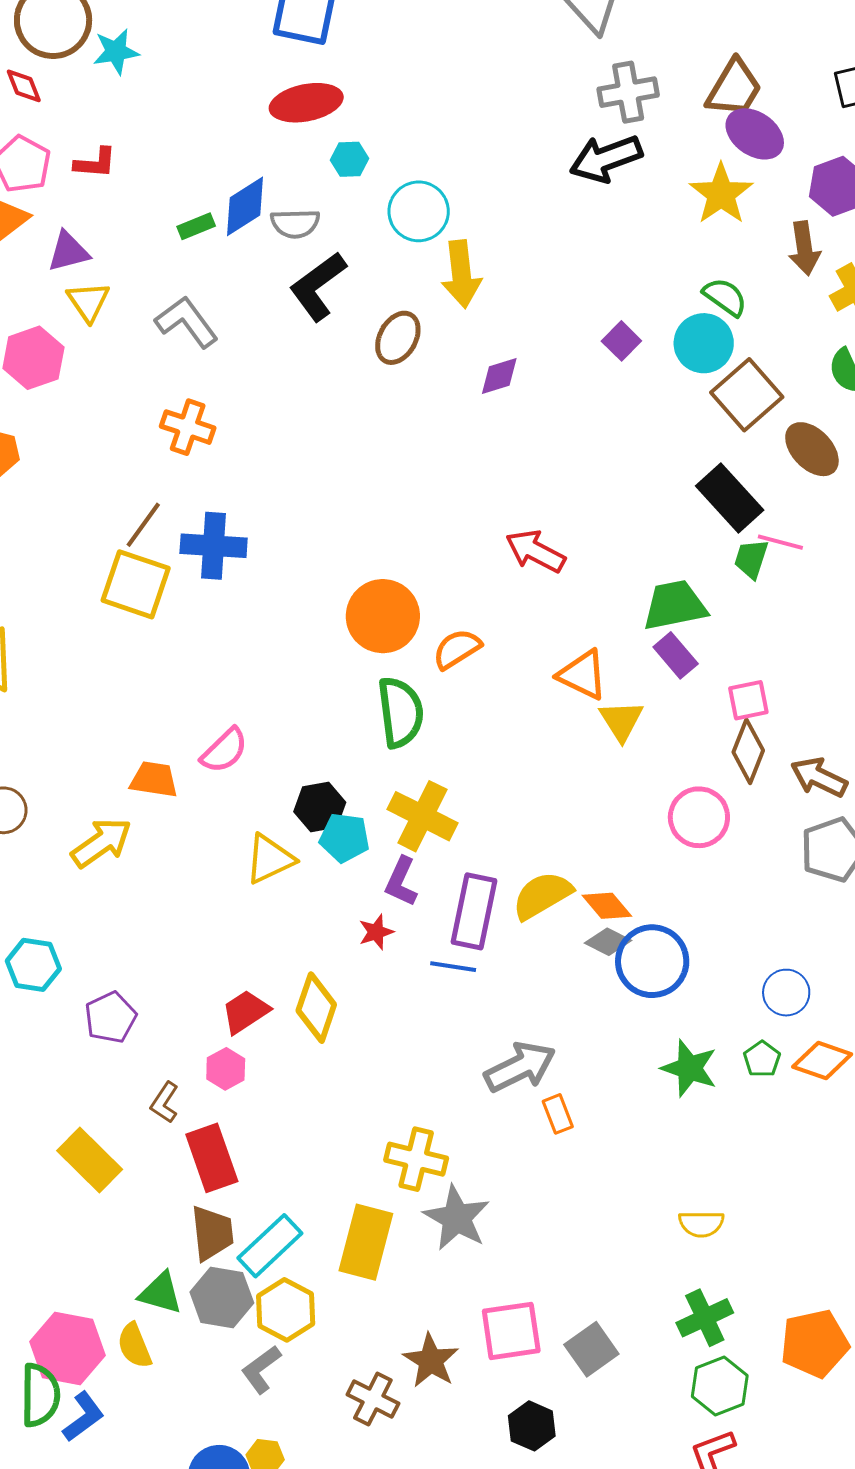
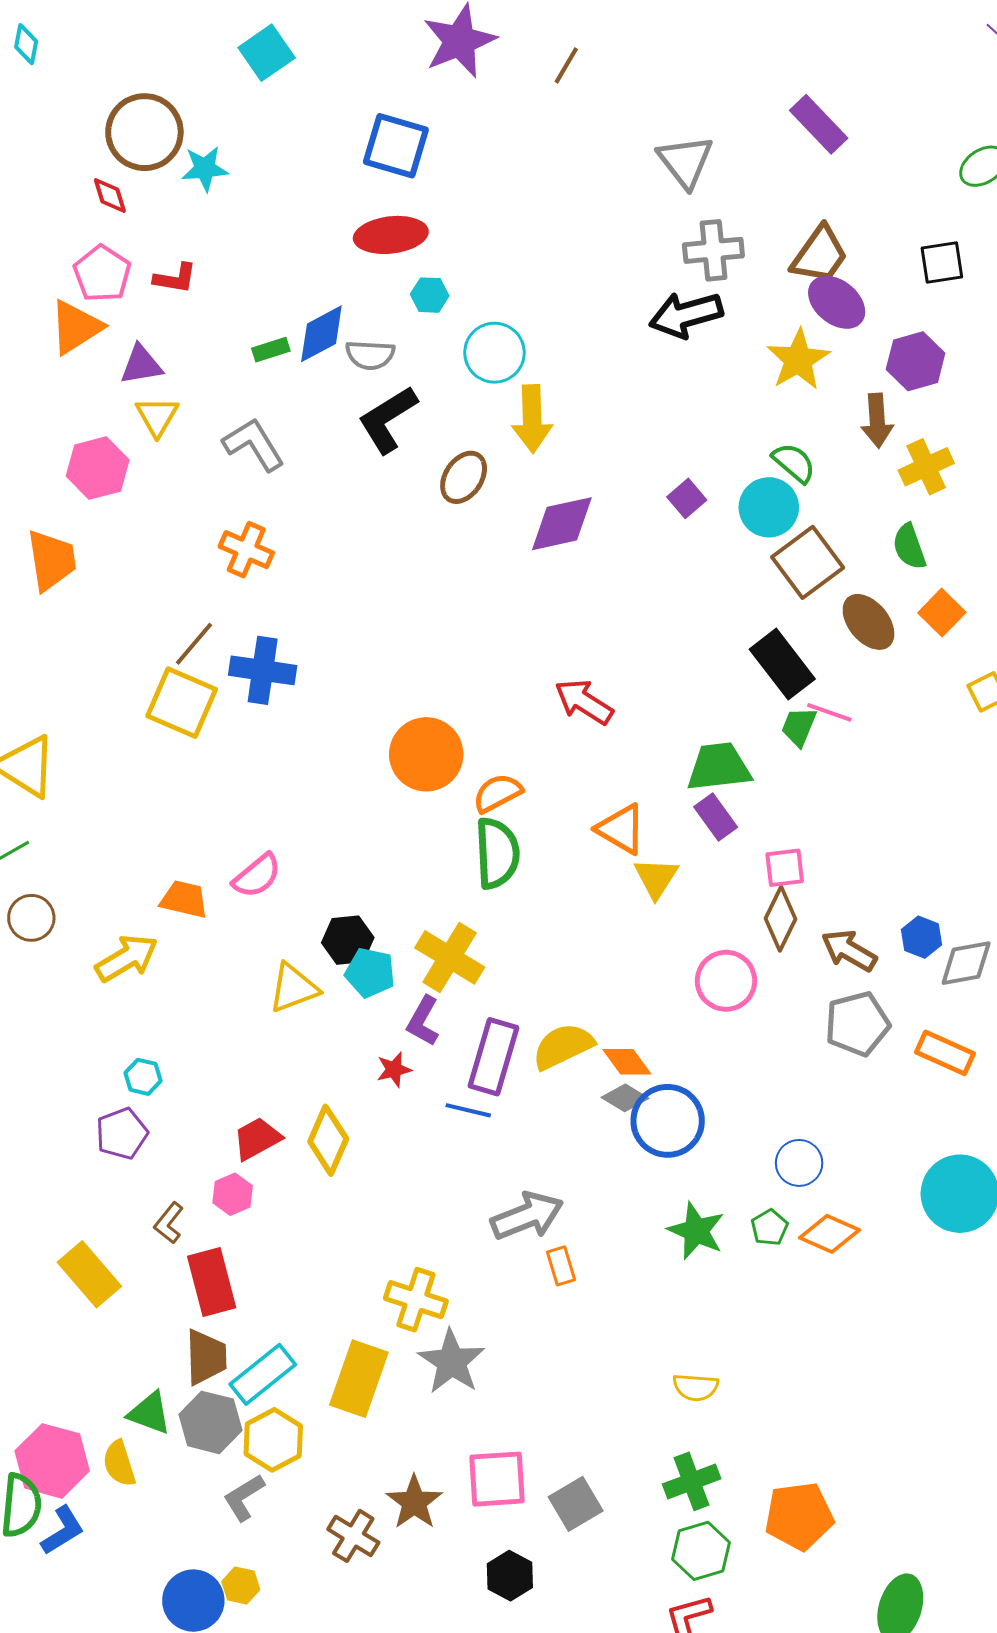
purple diamond: (499, 376) -> (562, 524), size x1.6
green semicircle: (400, 712) -> (497, 853), moved
cyan hexagon: (33, 965) -> (143, 1077), moved, size x0.7

